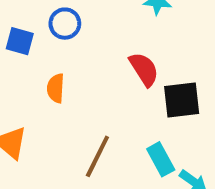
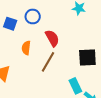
red semicircle: (144, 69) -> (52, 38), moved
brown line: (97, 156) -> (48, 62), moved

